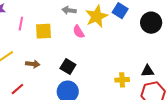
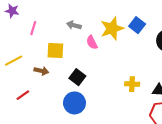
gray arrow: (69, 10) -> (74, 25), moved
yellow square: (43, 31) -> (55, 51), moved
yellow cross: (122, 80) -> (132, 84), moved

